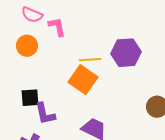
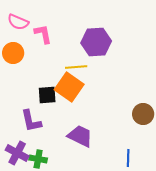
purple hexagon: (126, 53) -> (96, 42), moved
black square: (30, 98) -> (47, 95), moved

